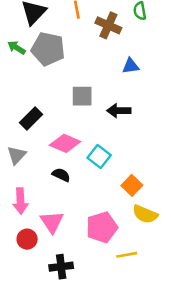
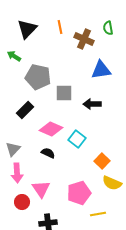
gray pentagon: (48, 49) -> (38, 77), moved
blue triangle: (131, 66) -> (101, 70), size x1.5
gray triangle: (17, 155) -> (13, 149), moved

